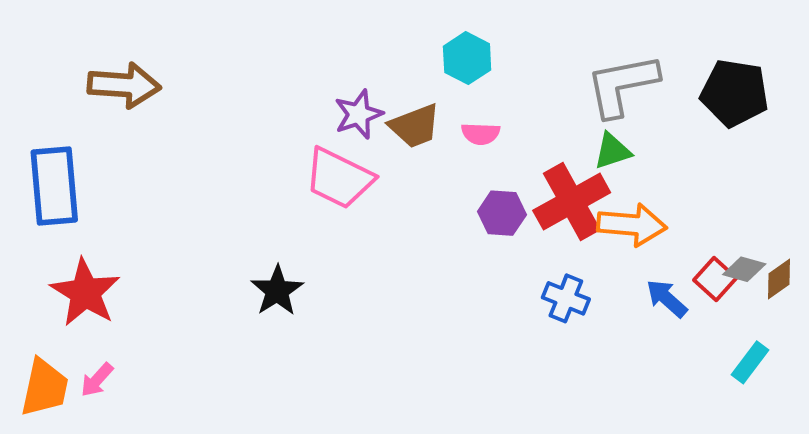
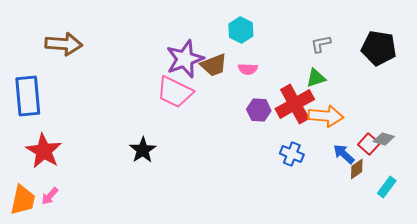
gray L-shape: (622, 85) -> (321, 44), size x0.5
purple star: (359, 114) -> (185, 59), size x1.5
brown diamond: (779, 279) -> (357, 169), moved

